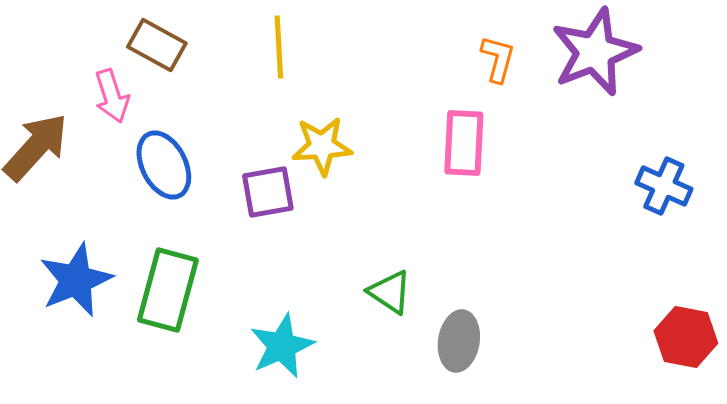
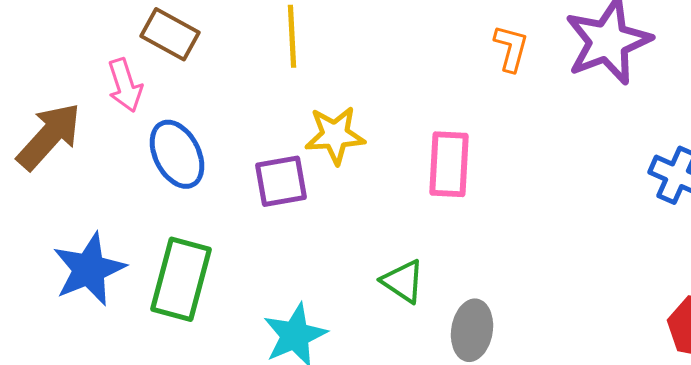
pink rectangle: (464, 143) -> (449, 164), moved

